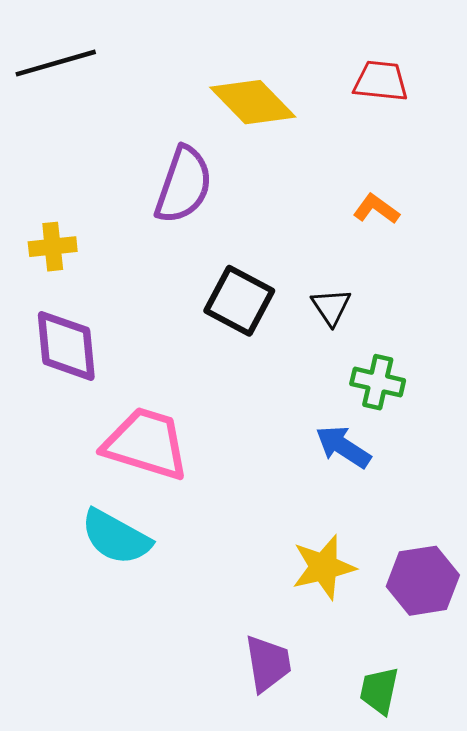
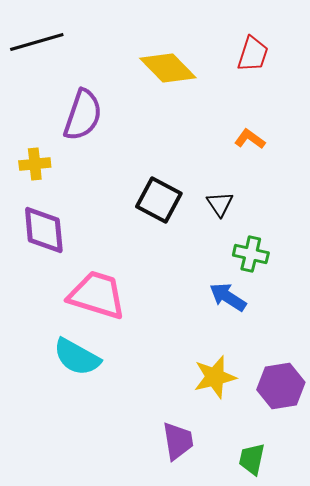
red trapezoid: (381, 81) -> (253, 54), turned 102
purple semicircle: (184, 185) -> (83, 115), moved

